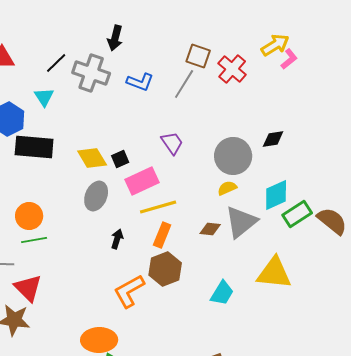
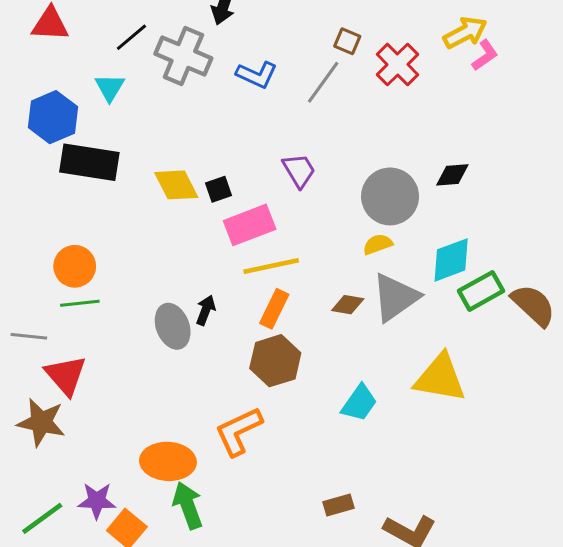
brown square: (198, 56) -> (347, 41), size x0.7
gray ellipse: (96, 196) -> (173, 326), moved, turned -48
orange L-shape: (129, 291) -> (239, 431), moved

